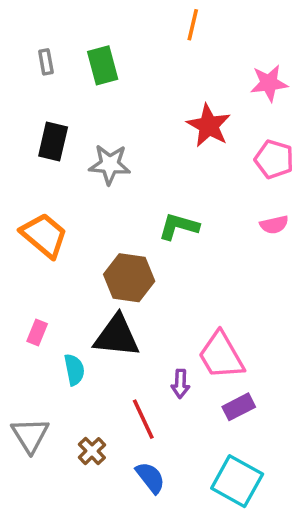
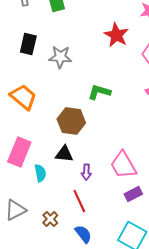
pink rectangle: (37, 333) -> (19, 152), size x2.0
black triangle: (117, 336) -> (64, 154), size x0.7
purple arrow: (180, 384) -> (86, 172), moved
gray triangle: (30, 435) -> (15, 210), turned 35

